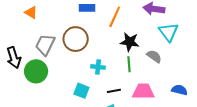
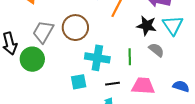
black star: (130, 42) -> (147, 26), moved
cyan cross: (98, 67) -> (97, 58), size x1.6
cyan square: (81, 91) -> (79, 82), turned -35

